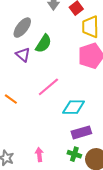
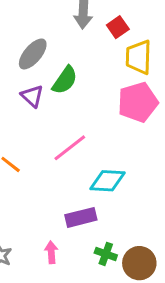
purple rectangle: (81, 132) -> (81, 217), moved

